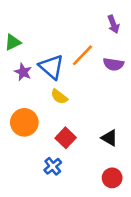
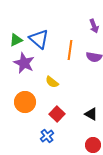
orange line: (82, 55) -> (70, 50), turned -36
blue triangle: (51, 67) -> (39, 39), moved
purple star: (23, 72) -> (24, 63), size x1.5

